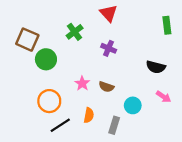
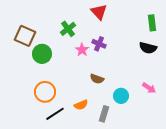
black semicircle: (156, 67) -> (148, 48), moved
pink star: (82, 83) -> (82, 50), moved
orange semicircle: (89, 115) -> (81, 105), turned 56

